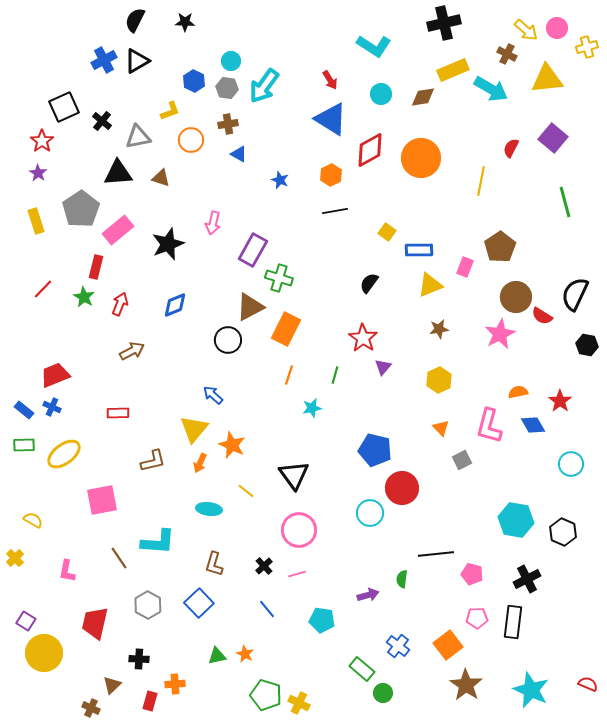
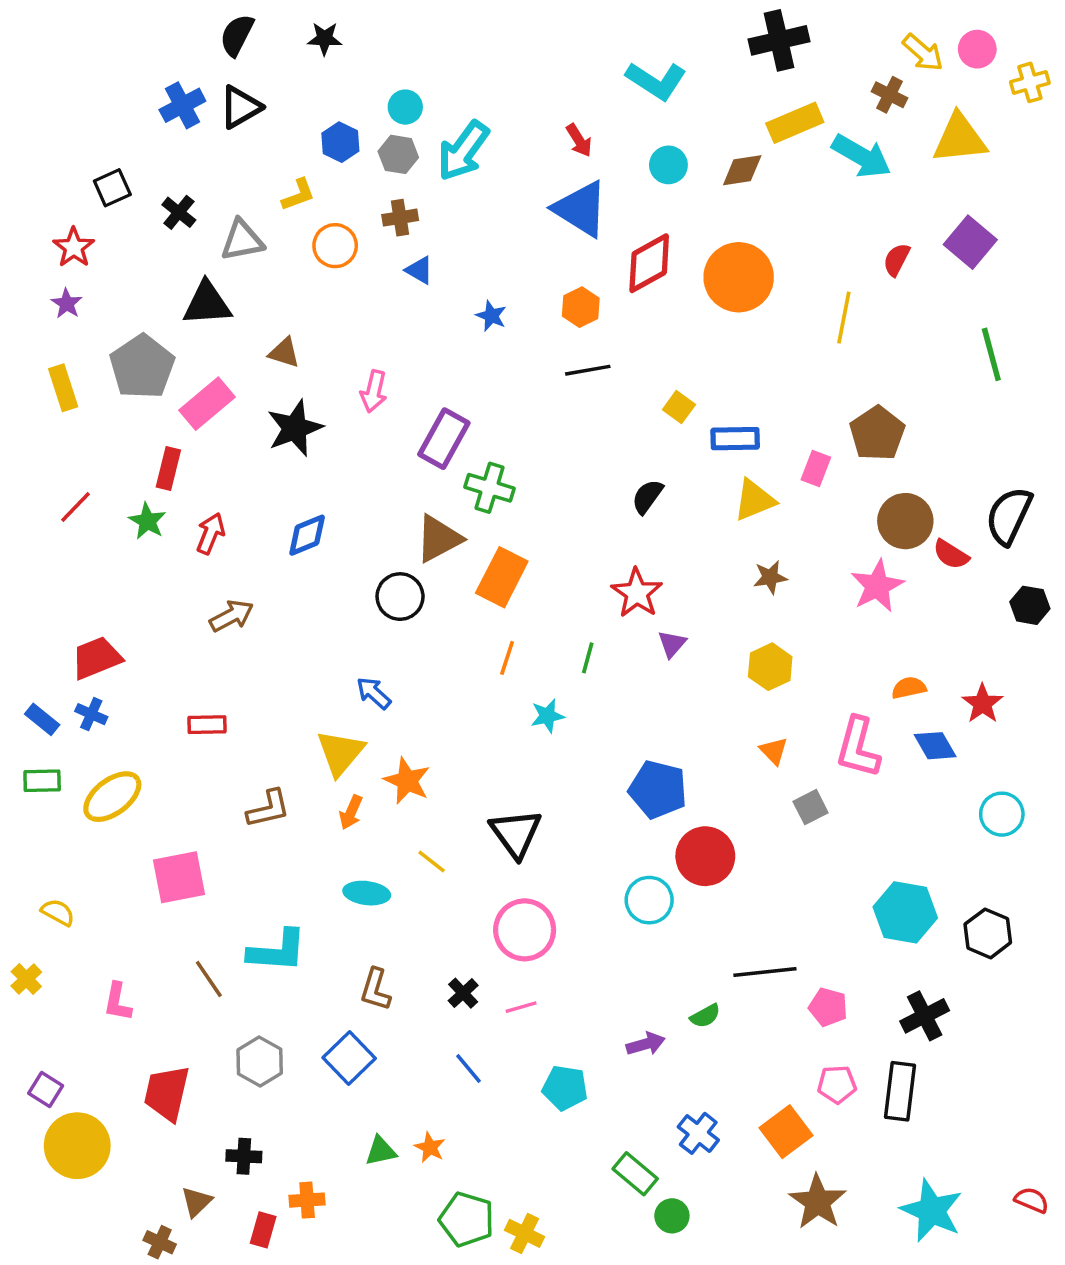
black square: (64, 107) -> (112, 188), size x0.7
brown triangle: (161, 178) -> (284, 353), moved
green semicircle: (402, 579) -> (705, 1016), turned -126

